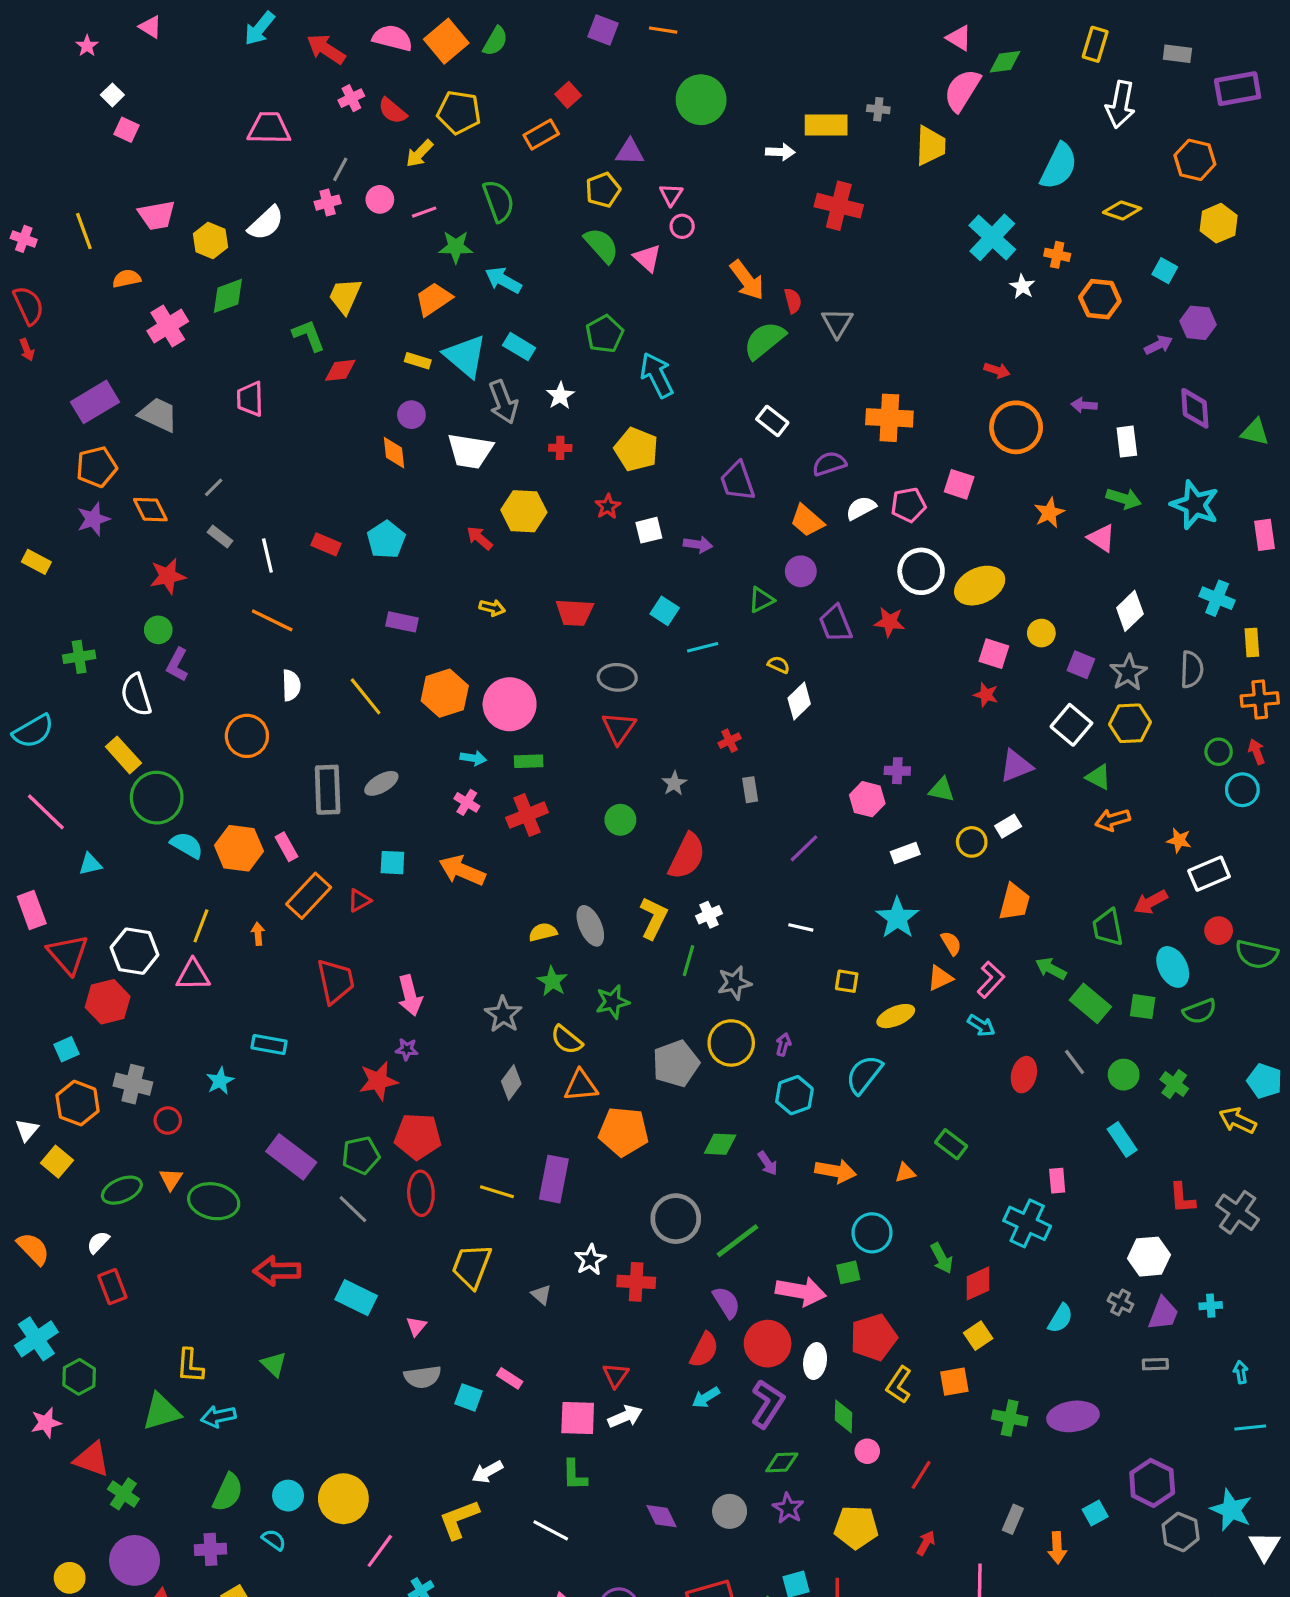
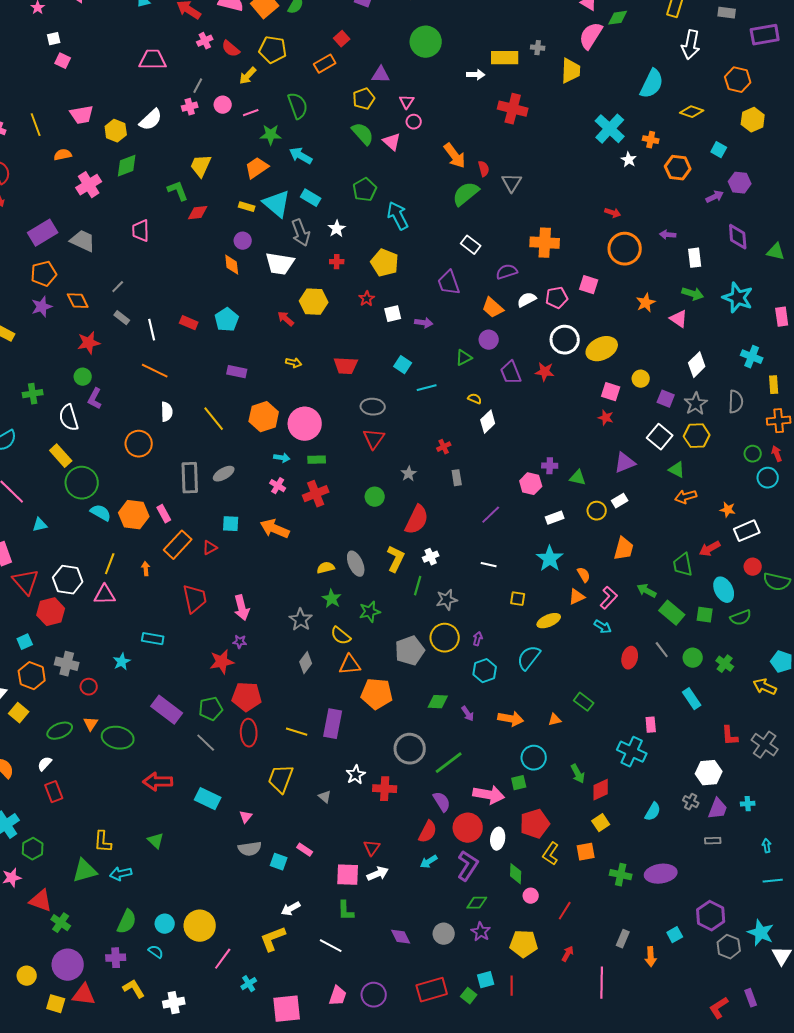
white square: (112, 95) -> (54, 39), turned 32

